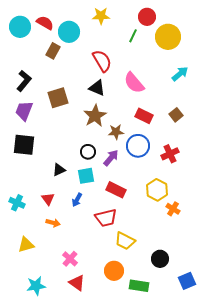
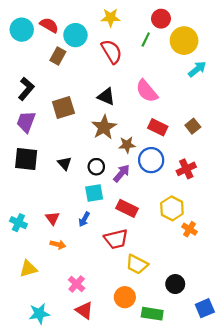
red semicircle: (102, 61) -> (112, 52), moved
cyan arrow: (180, 74) -> (197, 69), moved
black triangle: (59, 170) -> (64, 163), moved, turned -48

